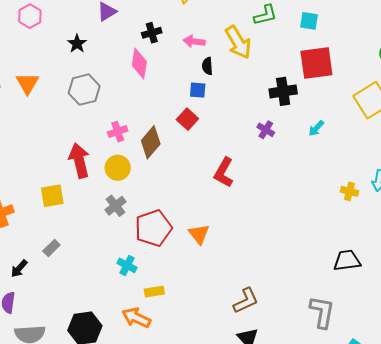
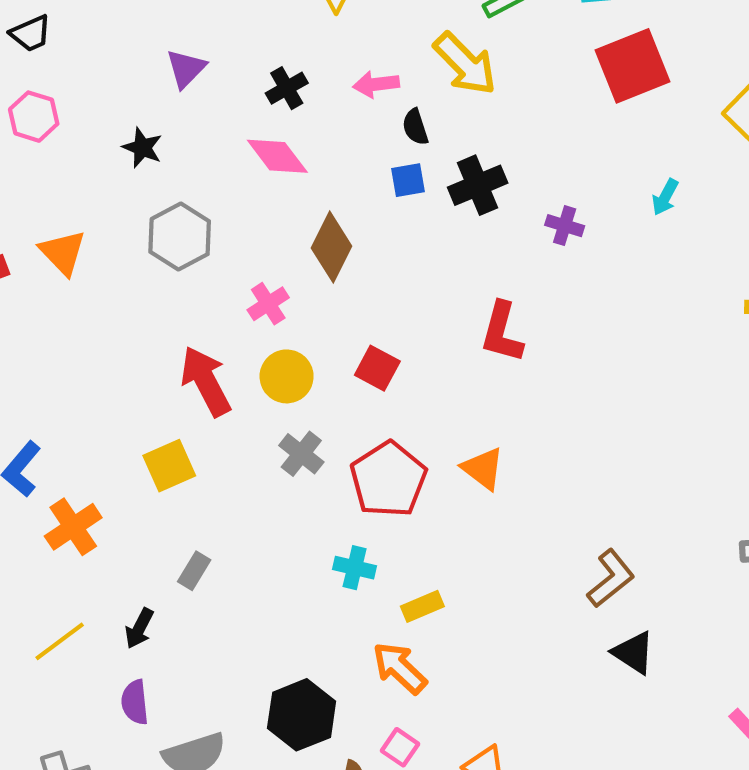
pink diamond: (139, 64) -> (277, 156), turned -32
black cross: (283, 91) -> (478, 185), moved
red square: (187, 119) -> (377, 368), moved
brown diamond: (151, 142) -> (331, 247), moved
orange arrow: (136, 318) -> (400, 668), turned 32

